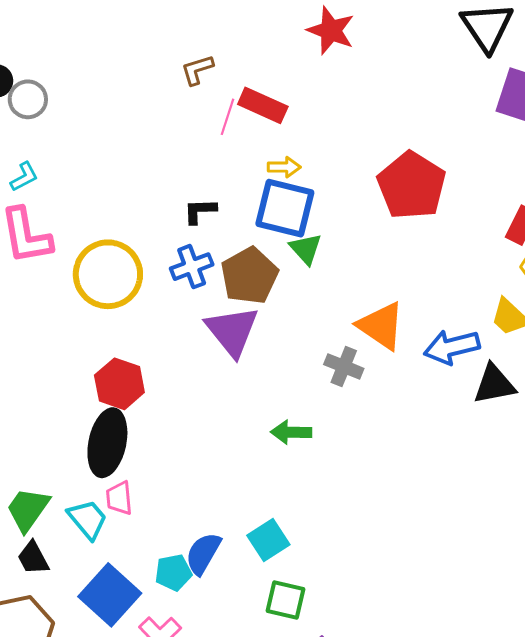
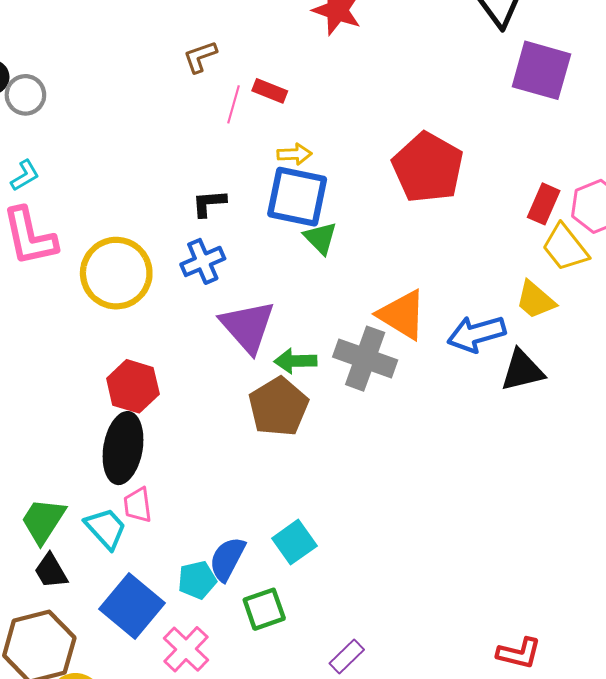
red rectangle: (263, 105) -> (270, 91), size x0.7
brown pentagon: (249, 276) -> (278, 407), moved
gray cross: (344, 366) -> (365, 359), size x1.5
green arrow: (291, 432) -> (295, 361), moved
green square: (286, 600) -> (264, 609), moved, turned -30

